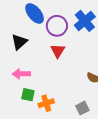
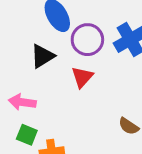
black triangle: (19, 42) -> (42, 56), moved

